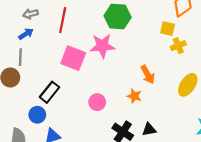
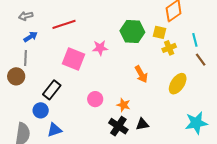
gray arrow: (30, 14) -> (26, 16), moved
green hexagon: (118, 16) -> (132, 31), moved
red line: (63, 20) -> (64, 24), turned 60
pink star: (102, 46) -> (100, 48), size x0.7
orange star: (134, 96) -> (123, 105), moved

